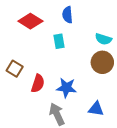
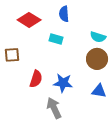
cyan rectangle: (59, 41) -> (56, 39), turned -64
brown square: (15, 69) -> (12, 55), moved, turned -35
blue triangle: (96, 109) -> (99, 91), moved

